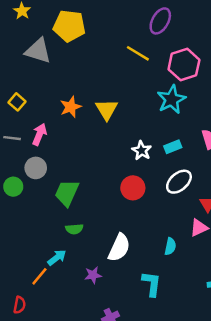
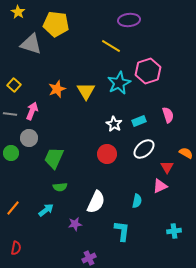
purple ellipse: (160, 21) -> (129, 20), turned 55
pink hexagon: (184, 65) -> (148, 71), moved
cyan star: (171, 99) -> (119, 83), moved
orange line: (39, 276) -> (13, 208), moved

